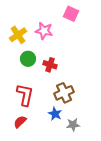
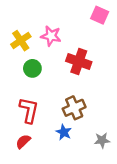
pink square: (71, 14) -> (100, 15), moved
red cross: (50, 65) -> (79, 61), moved, size x1.5
gray star: (73, 125) -> (102, 140), moved

